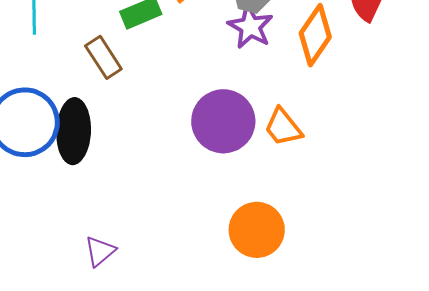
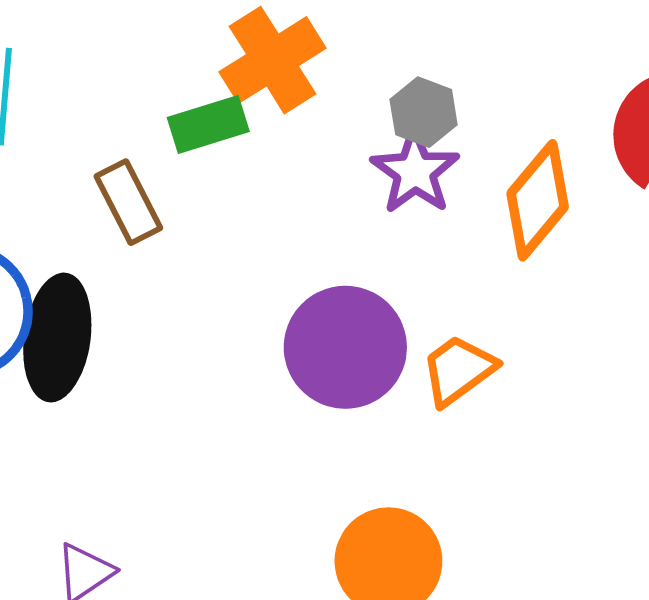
orange trapezoid: (283, 127) -> (458, 370), turned 87

